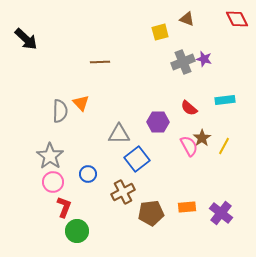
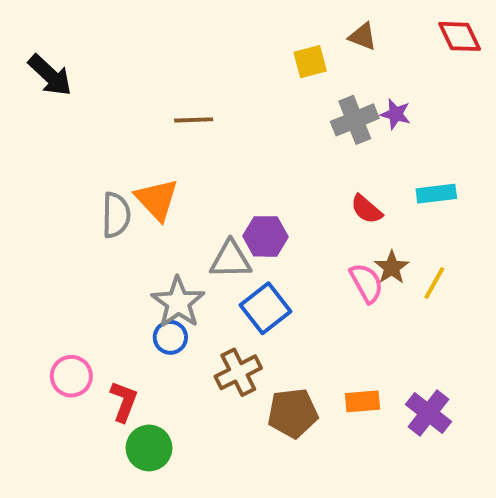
orange triangle: (81, 103) -> (157, 199), size x1.4
purple hexagon: (158, 122) -> (265, 236), moved
gray star: (50, 156) -> (178, 302), moved
pink circle: (53, 182) -> (71, 376), moved

